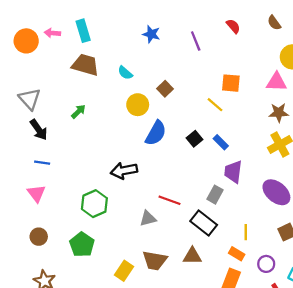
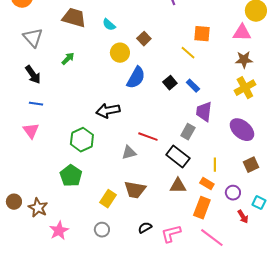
gray triangle: (30, 99) -> (33, 38), moved
brown circle: (39, 237) -> (14, 202), moved
brown triangle: (192, 256) -> (178, 186), moved

